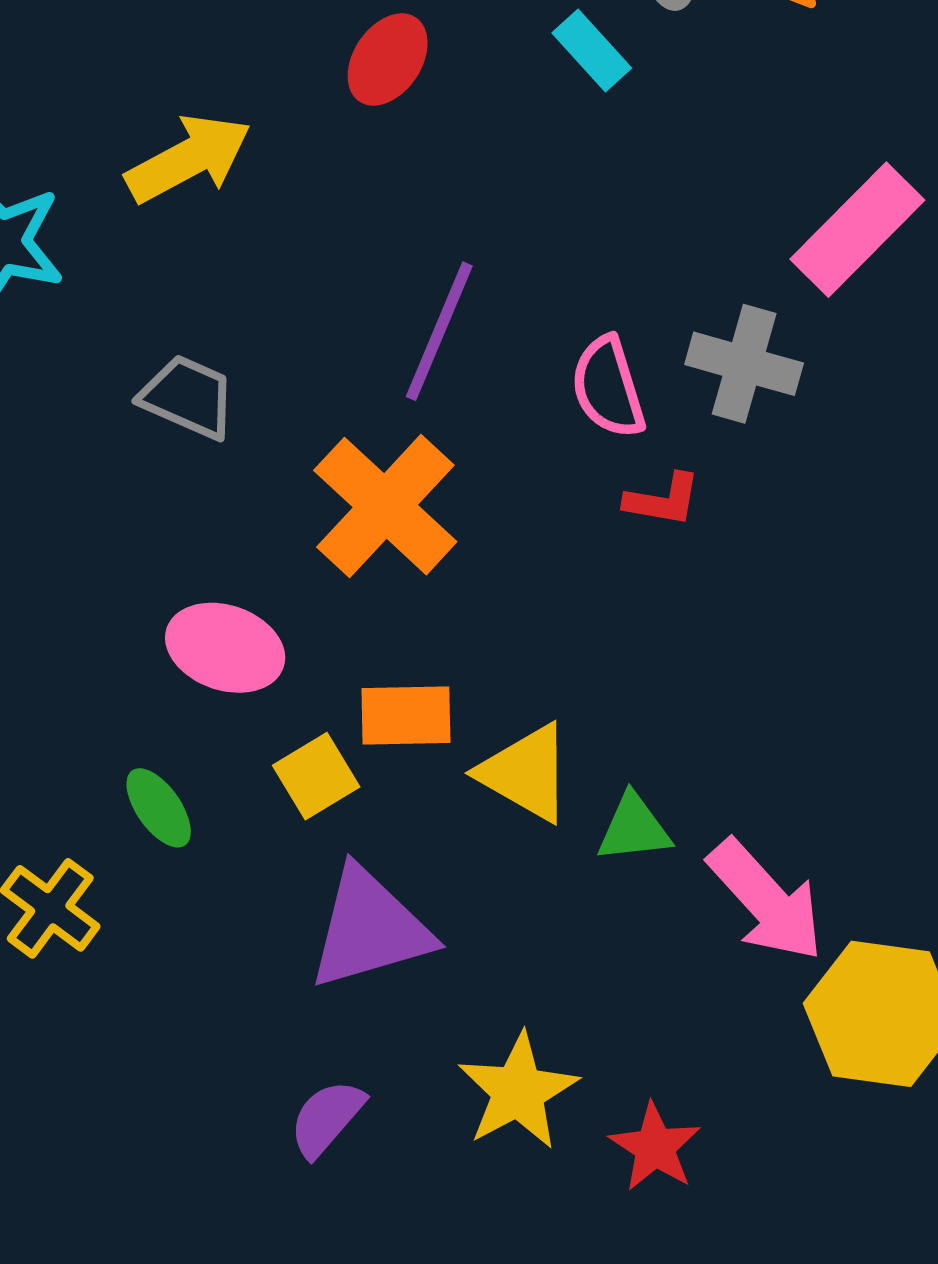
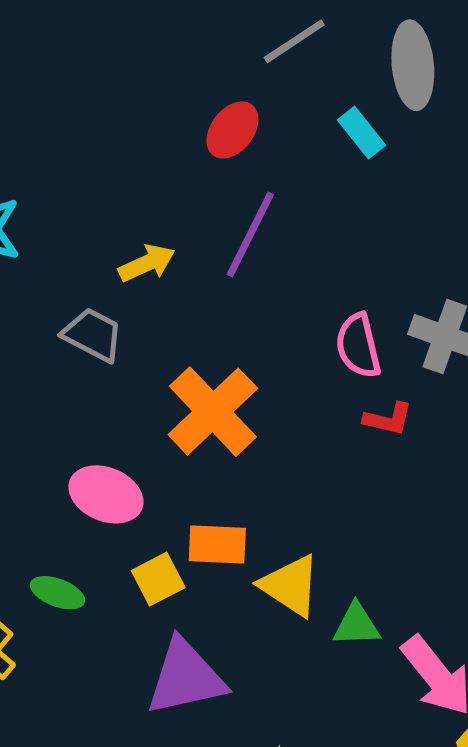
yellow arrow: (189, 159) -> (147, 263), moved, size x0.7
purple line: (439, 331) -> (250, 235), moved
green ellipse: (159, 808) -> (58, 593), turned -38

